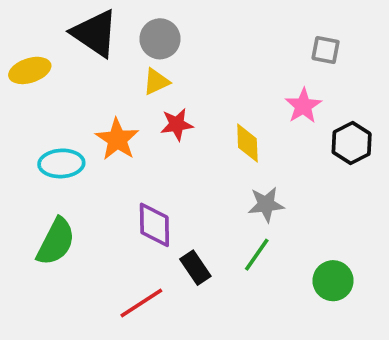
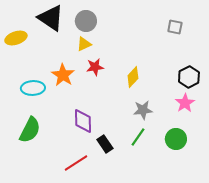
pink star: (303, 106) -> (185, 103), moved
yellow diamond: (247, 143) -> (133, 77), turned 45
green circle: (333, 281) -> (176, 139), moved

